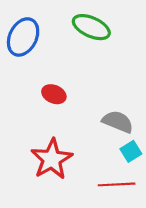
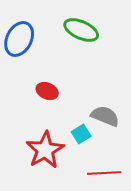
cyan square: (131, 151) -> (81, 134), moved

